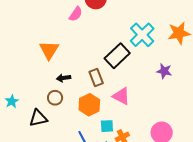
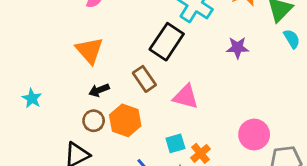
orange triangle: (49, 50) -> (89, 50), moved
cyan star: (12, 101) -> (32, 98), moved
orange hexagon: (89, 105) -> (125, 120), moved

